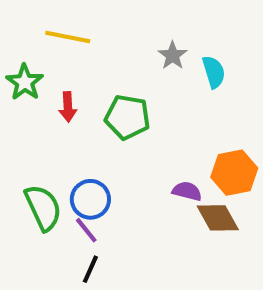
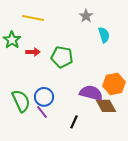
gray star: (173, 55) -> (86, 16), moved
red arrow: (68, 107) -> (33, 52), turned -88
purple semicircle: (187, 191) -> (91, 93), size x1.6
black line: (90, 269) -> (74, 122), moved

